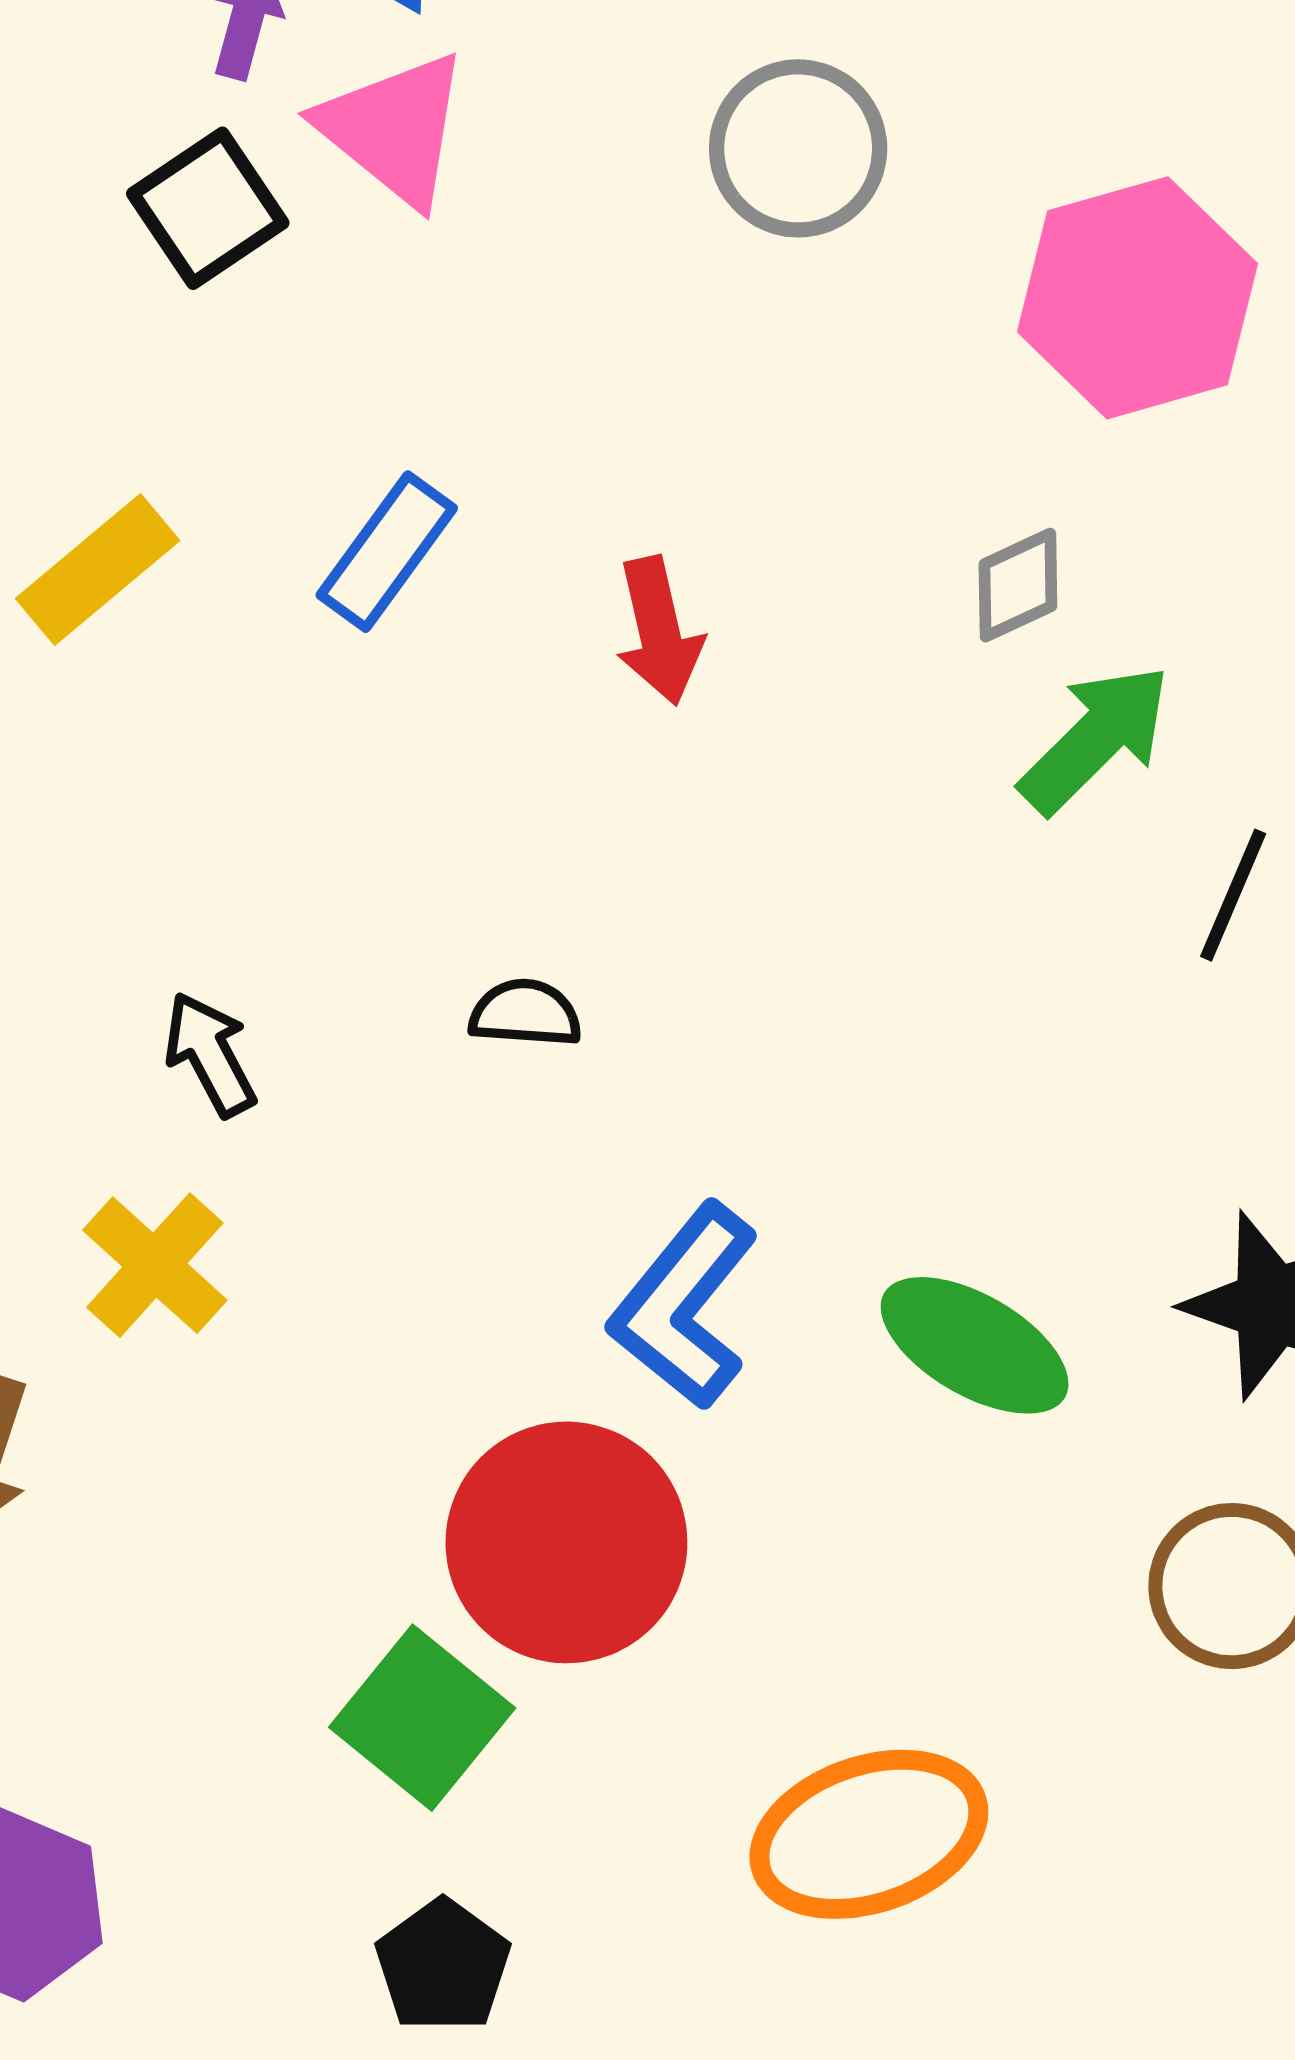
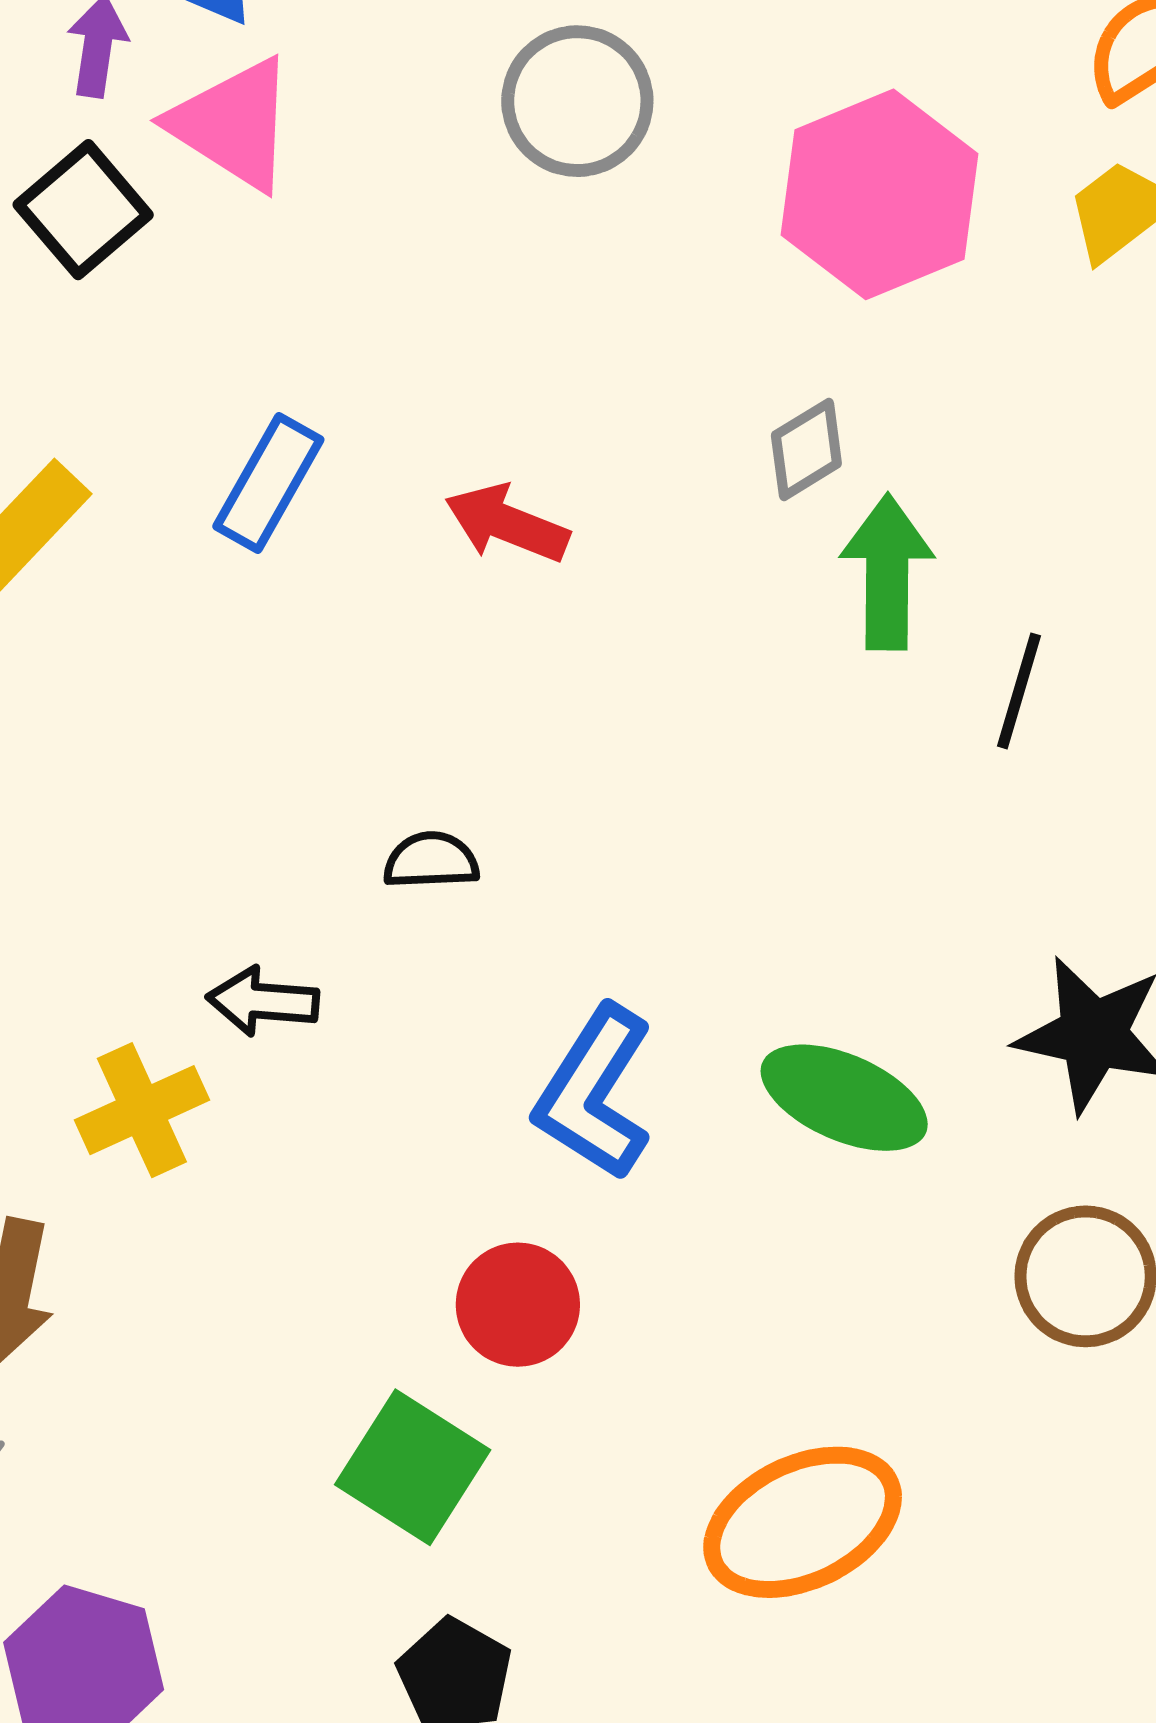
red arrow: (659, 631) -> (507, 523), turned 131
green arrow: (1095, 739) -> (887, 572), turned -38
black arrow: (210, 1054) -> (263, 1001), moved, turned -51
yellow cross: (155, 1265) -> (142, 1110), turned 30
red circle: (566, 1542) -> (518, 1305), size x0.6

